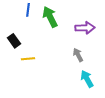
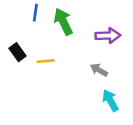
gray arrow: (78, 55) -> (99, 70), turned -32
yellow line: (28, 59) -> (46, 61), moved

